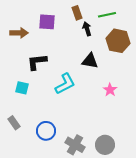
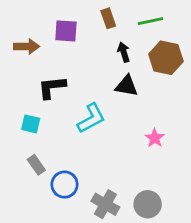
black arrow: (87, 29) -> (124, 52), moved
pink star: (110, 90) -> (155, 138), moved
gray rectangle: (14, 123) -> (36, 165), moved

